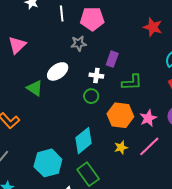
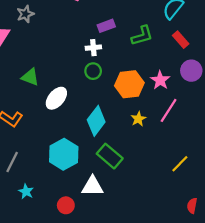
gray star: (79, 43) -> (25, 14), moved
purple rectangle: (112, 59) -> (106, 26), turned 63
white ellipse: (58, 71) -> (56, 98), moved
green L-shape: (132, 82) -> (142, 36), moved

